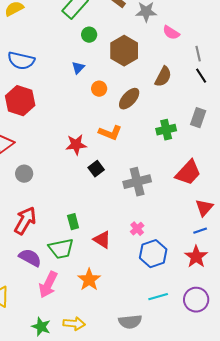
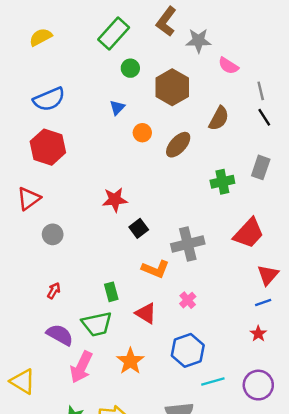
blue semicircle: (21, 61) -> (49, 99), turned -36
orange L-shape: (110, 133) -> (155, 269), moved
red arrow: (25, 221) -> (54, 291), size x0.5
blue hexagon: (153, 254) -> (188, 350), moved
red star: (196, 257) -> (258, 334), size x0.6

